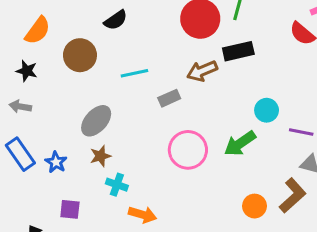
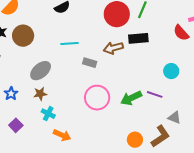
brown circle: (80, 55) -> (23, 36), moved
gray rectangle: (169, 98) -> (90, 63), turned 32
cyan circle: (267, 110) -> (171, 71), moved
purple line: (301, 132) -> (155, 94), moved
purple square: (70, 209) -> (16, 125), turned 32

